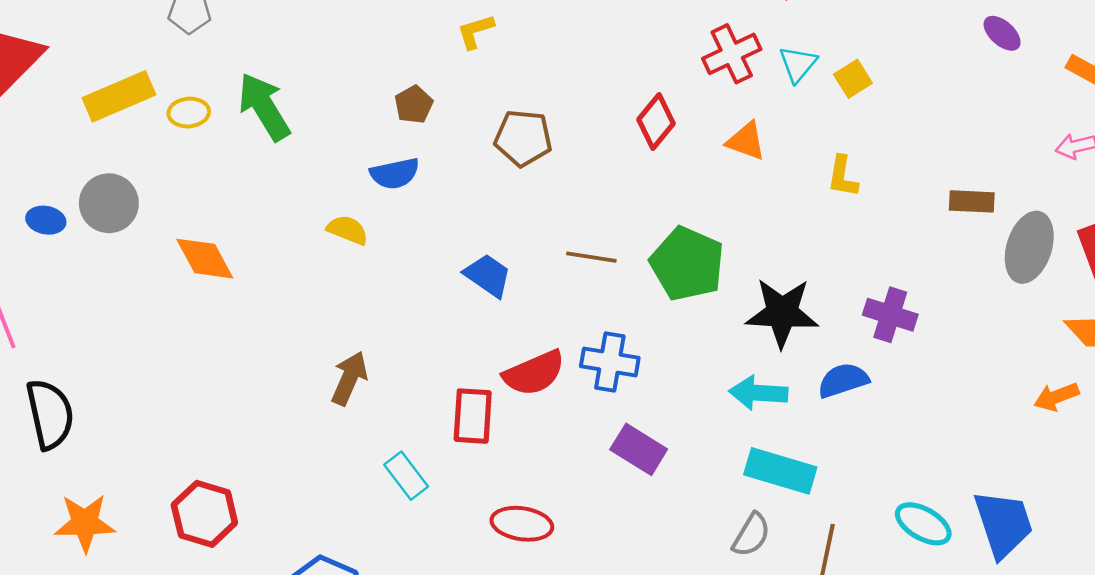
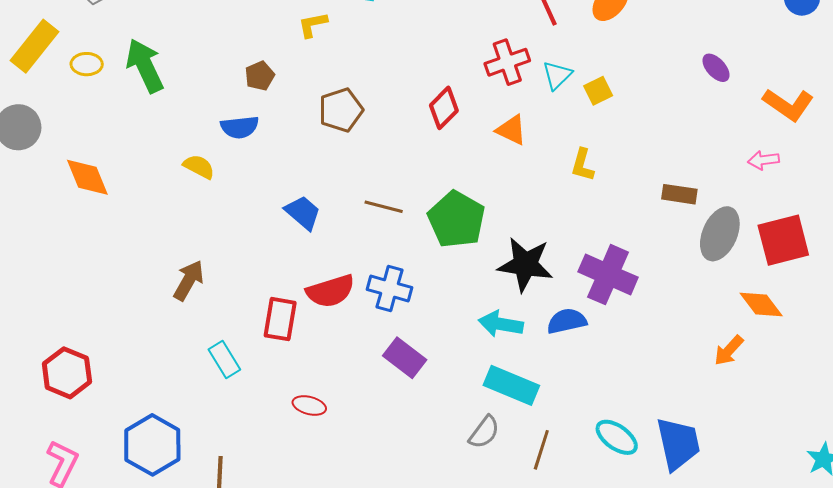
yellow rectangle: (119, 96) -> (34, 46), turned -34
brown pentagon: (523, 138) -> (341, 110), turned -30
purple cross: (890, 315) -> (608, 275), size x1.4
orange arrow: (1056, 397) -> (729, 351), turned -32
red ellipse: (522, 524) -> (309, 405), size x0.7

